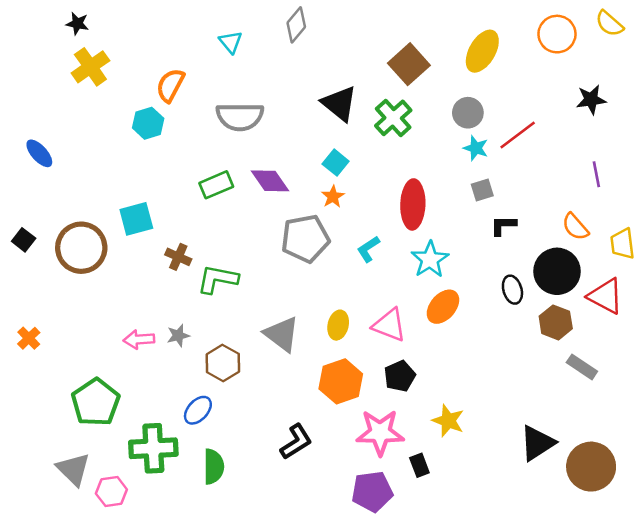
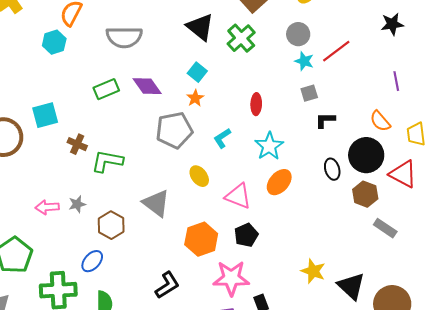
red ellipse: (413, 204) -> (256, 104), size x0.6
yellow ellipse: (338, 325) -> (199, 176), moved, turned -50
yellow star: (448, 421) -> (313, 271), moved
black triangle: (537, 443) -> (351, 286), turned -44

